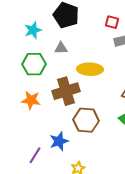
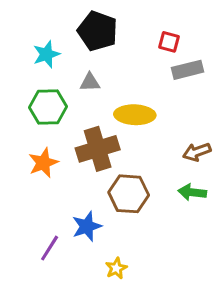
orange star: (31, 100) -> (43, 163), turned -30

